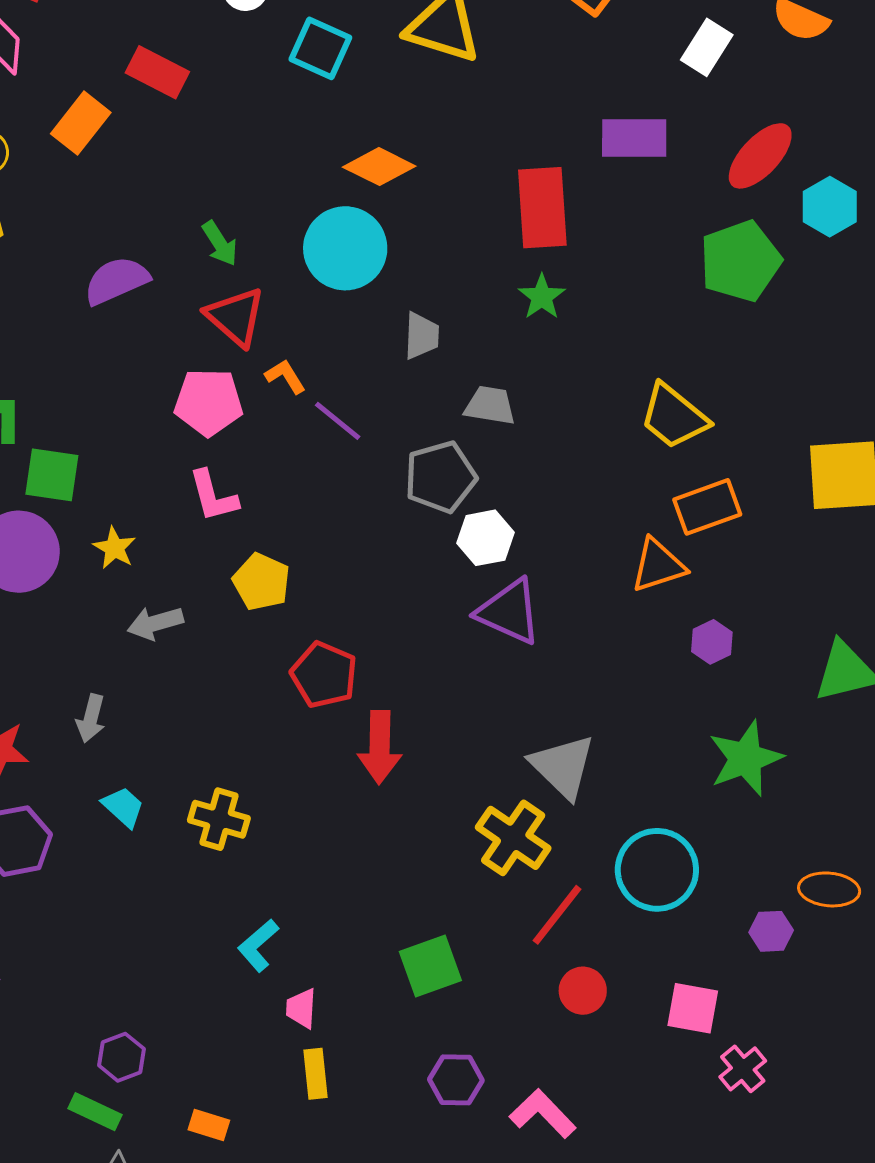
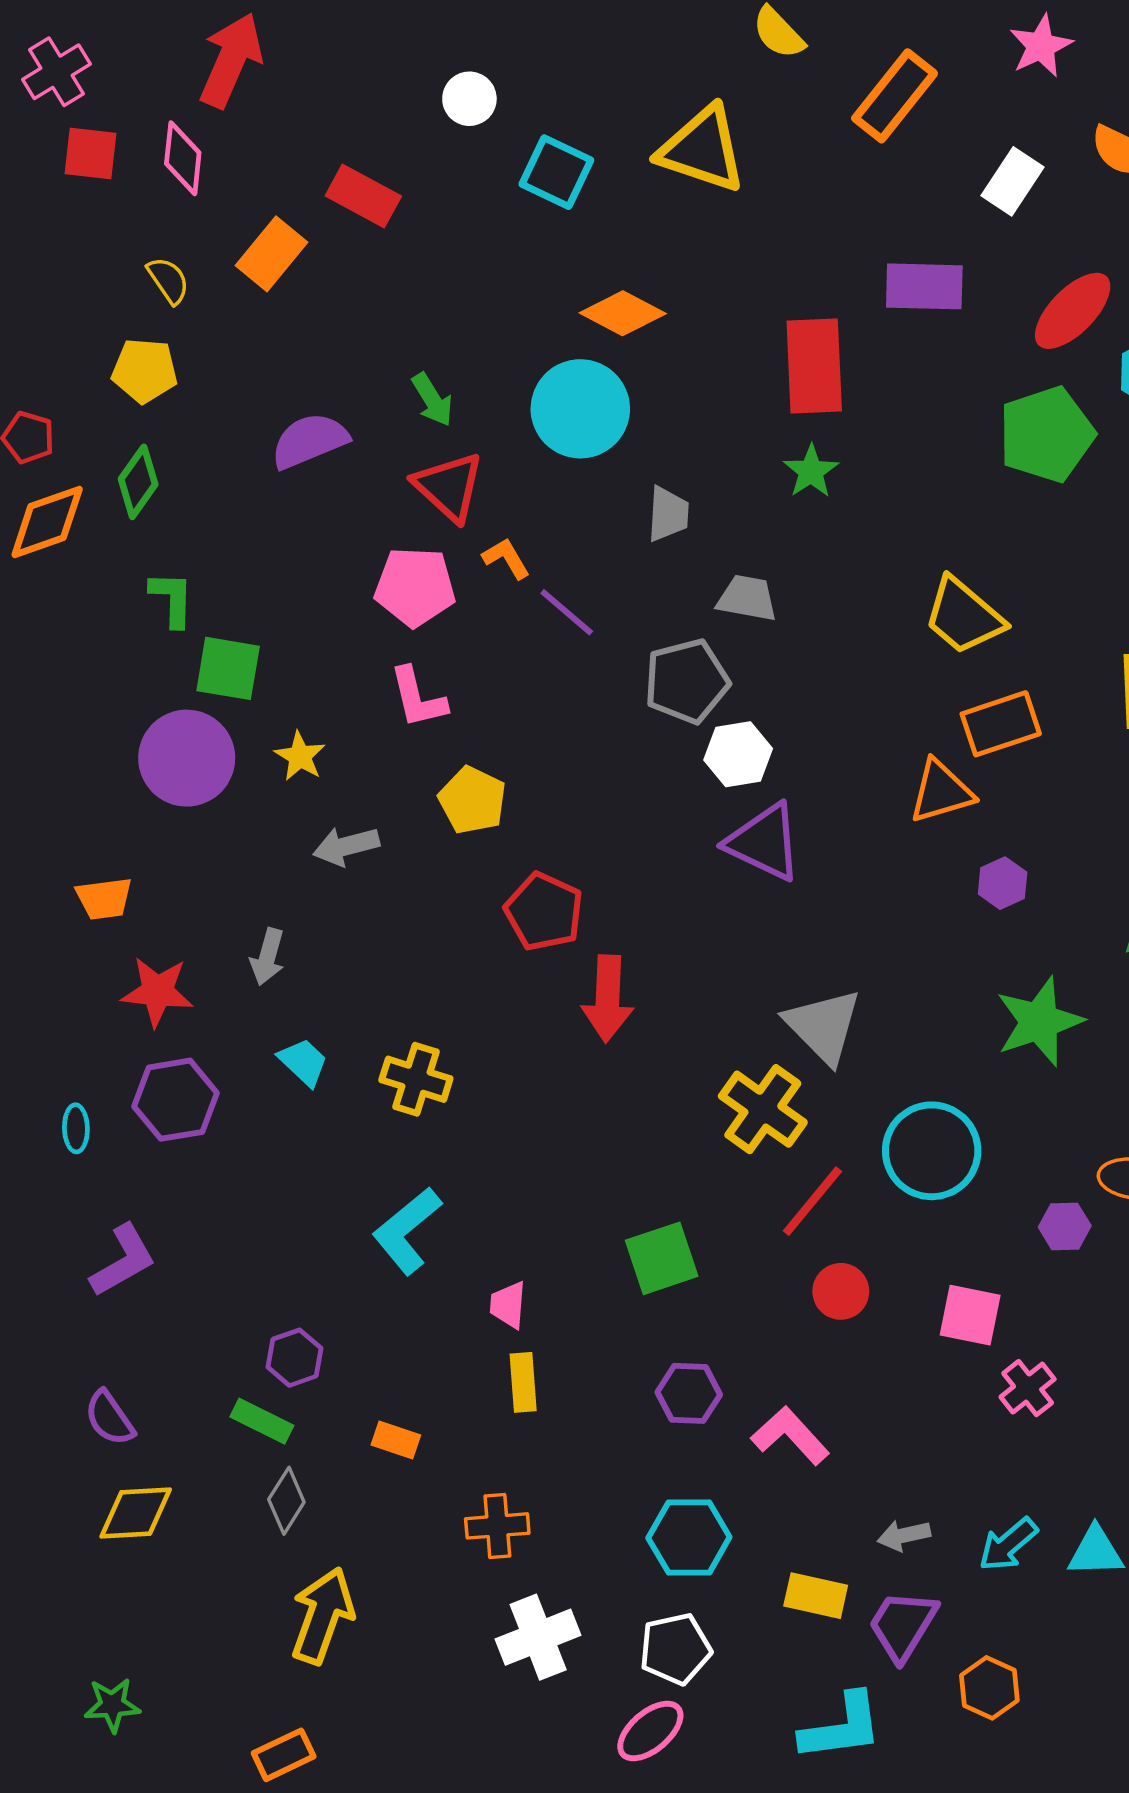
cyan L-shape: (258, 945) -> (407, 1231), moved, size x1.4

